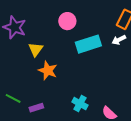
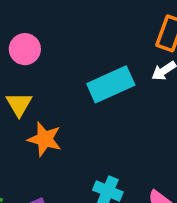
pink circle: (67, 21) -> (25, 49), moved

